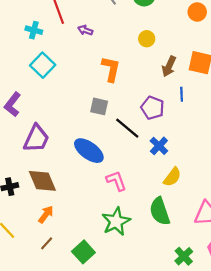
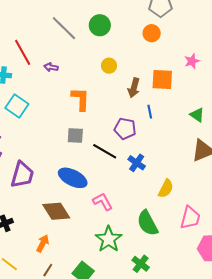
yellow semicircle: (172, 177) -> (166, 189), moved
brown diamond: (42, 181) -> (56, 211), moved
green cross: (184, 256) -> (141, 264), moved

